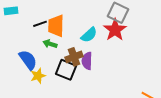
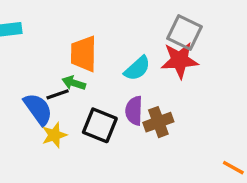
black line: (40, 24) -> (58, 94), moved
red star: (115, 30) -> (180, 60), turned 30
brown cross: (74, 57) -> (158, 122), moved

